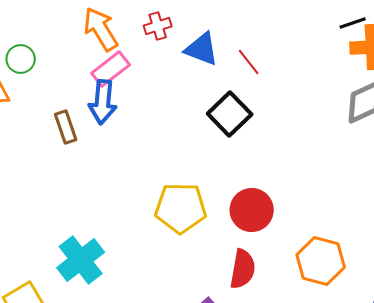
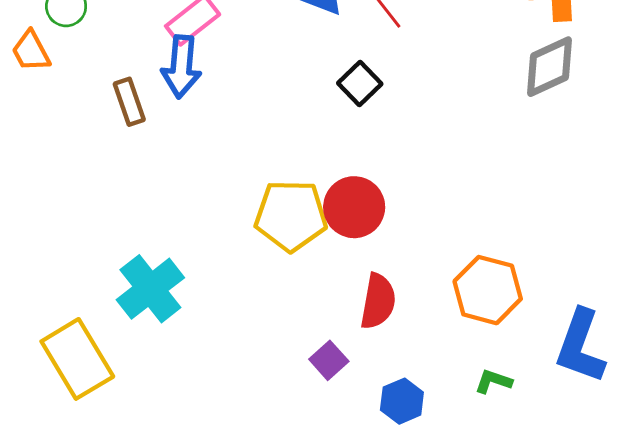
black square: (230, 114) -> (360, 83), size x0.7
red circle: (252, 210) -> (354, 207), moved

